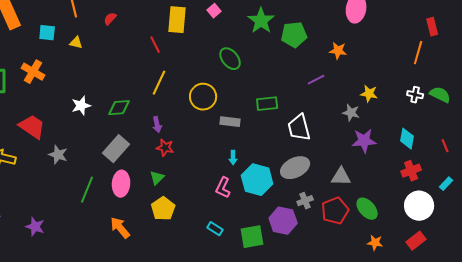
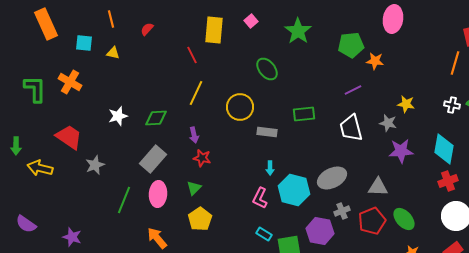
green pentagon: (294, 35) -> (351, 45), moved
white trapezoid: (299, 128) -> (351, 128), moved
cyan diamond: (407, 139) -> (444, 149), size x1.4
gray star: (58, 155) -> (95, 165), turned 30
cyan rectangle: (215, 229) -> (264, 234), moved

